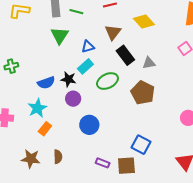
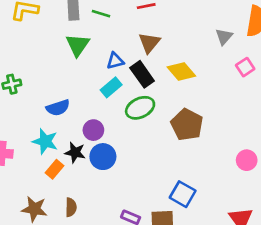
yellow diamond: (144, 21) -> (181, 72), moved
black rectangle: (125, 55) -> (142, 74), moved
gray triangle: (149, 63) -> (224, 37), moved, turned -40
black star: (69, 79) -> (75, 152), moved
cyan star: (37, 108) -> (45, 141), turned -30
blue circle: (89, 125) -> (103, 157), moved

